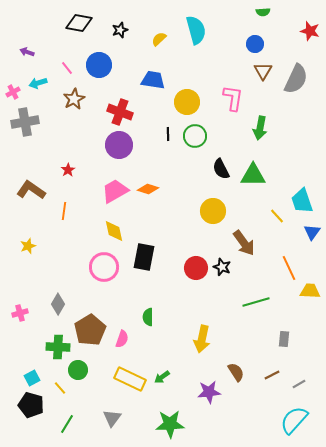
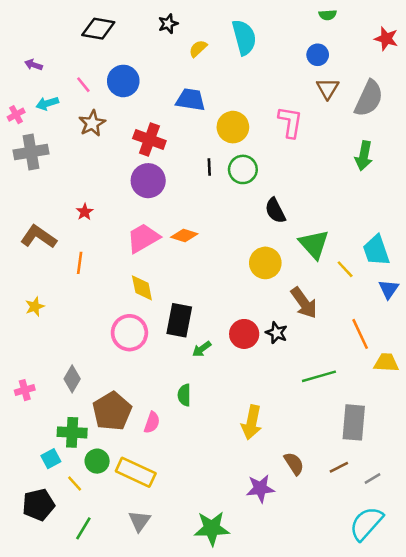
black star: (120, 30) -> (168, 24), moved
green arrow: (260, 128) -> (364, 156), moved
green triangle: (253, 175) -> (314, 244), moved, turned 48
gray rectangle: (284, 339) -> (354, 422), size x1.8
green arrow: (162, 377) -> (202, 349), moved
cyan square: (32, 378) -> (51, 459), moved
yellow rectangle: (130, 379) -> (136, 472), moved
black pentagon: (31, 405) -> (38, 505), turned -30

